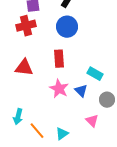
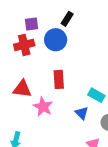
blue circle: (67, 27) -> (56, 40), moved
pink star: (59, 89) -> (43, 107), moved

